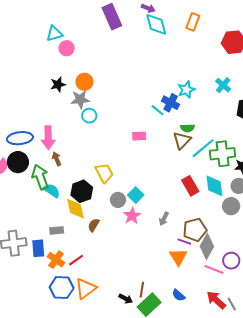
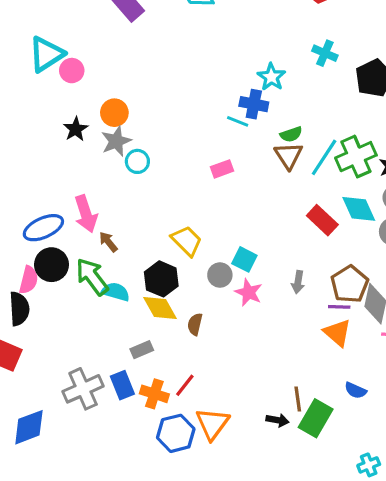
cyan triangle: (54, 34) -> (46, 54), size x1.4

